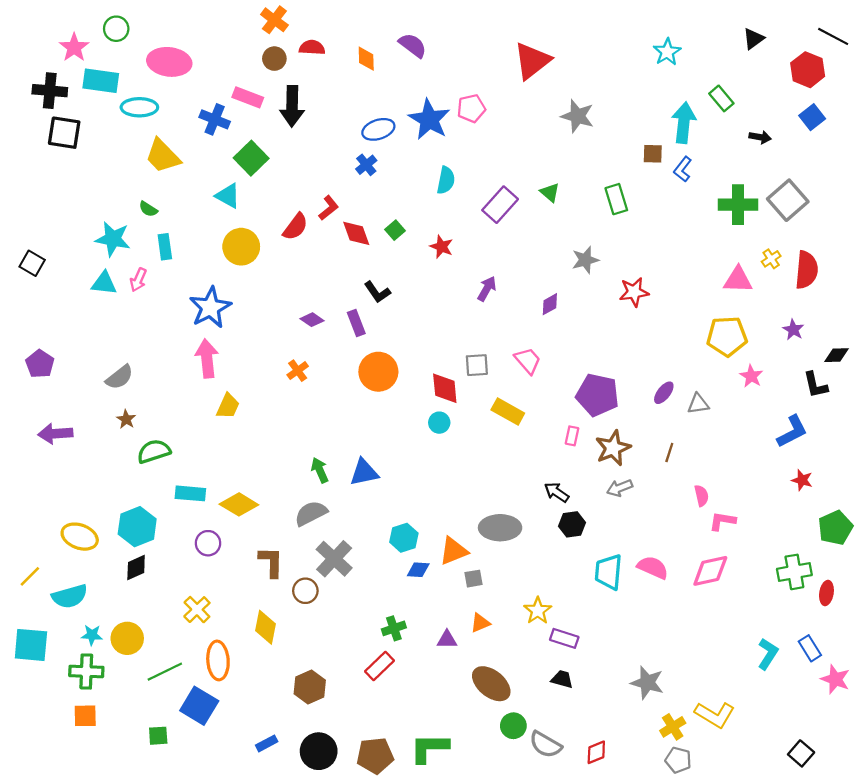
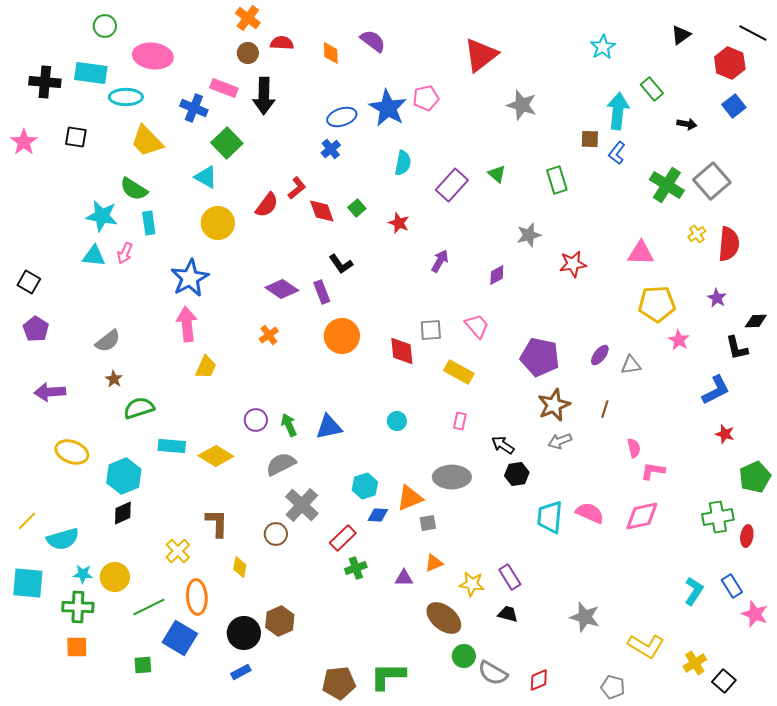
pink star: (74, 48) -> (24, 142), moved
black square: (64, 133) -> (76, 137), moved, size x0.7
green cross: (738, 205) -> (667, 185), turned 32
green semicircle: (148, 209) -> (134, 189), size x1.6
black square: (32, 263) -> (29, 282), moved
pink triangle: (738, 280) -> (641, 253), moved
purple diamond: (312, 320) -> (282, 289), size x1.5
cyan circle: (439, 423) -> (397, 421), moved
pink rectangle: (572, 436) -> (460, 421), moved
yellow ellipse: (80, 537) -> (72, 452), moved
purple circle: (208, 543) -> (256, 420), moved
brown L-shape: (271, 562) -> (217, 523), moved
yellow star: (538, 611) -> (472, 584), moved, turned -30
yellow diamond: (266, 627) -> (240, 567), size x0.7
purple rectangle: (564, 638) -> (510, 577), turned 40
red rectangle: (379, 666) -> (343, 538), moved
yellow cross: (673, 727) -> (695, 663), moved
black circle: (319, 751) -> (244, 633), moved

